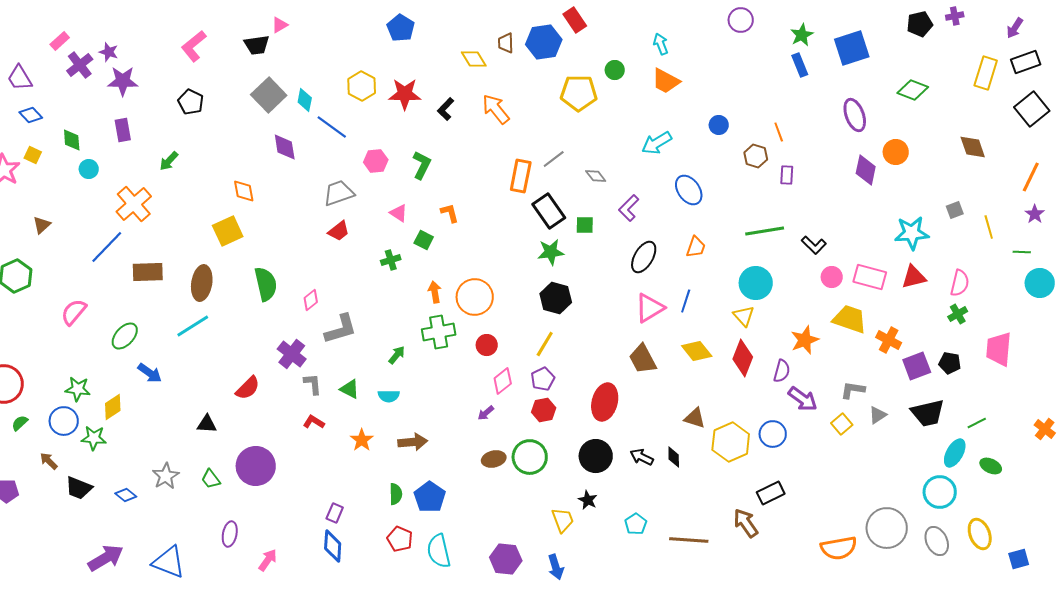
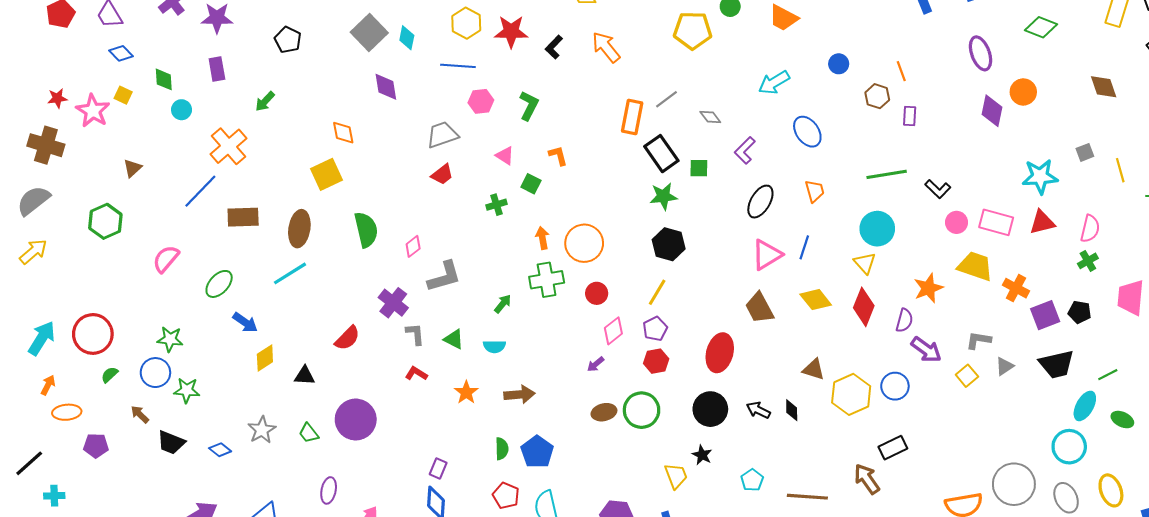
blue line: (332, 127) -> (458, 66), moved, turned -32
orange trapezoid: (696, 247) -> (815, 191), turned -35
yellow diamond: (113, 407) -> (265, 358), moved

